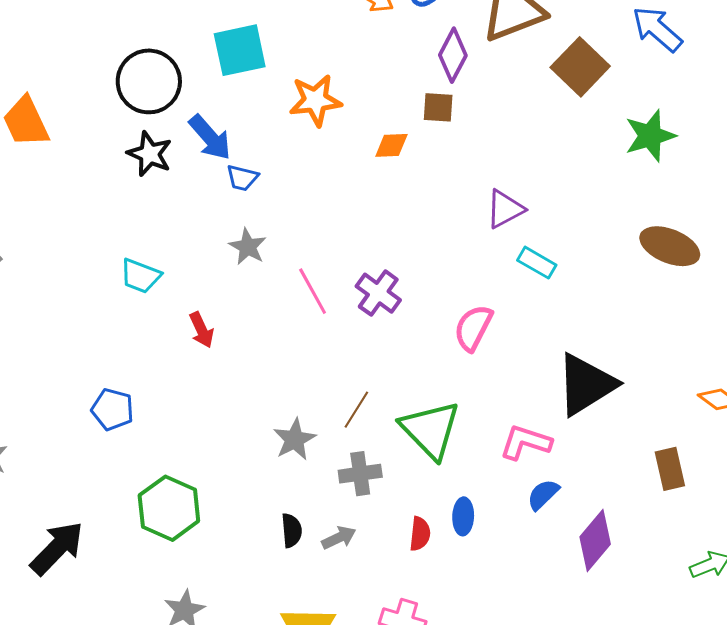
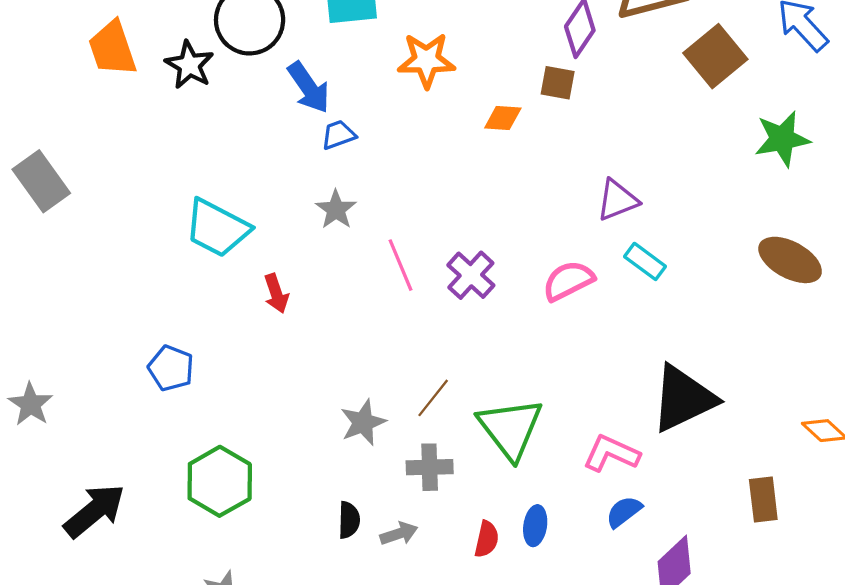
black star: (150, 154) -> (189, 65), moved
blue trapezoid: (242, 178) -> (338, 135), turned 140
cyan trapezoid: (140, 276) -> (217, 228), size x1.5
pink semicircle: (473, 328) -> (568, 281), moved, turned 30

